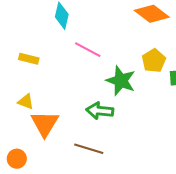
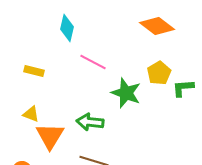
green arrow: (100, 111) -> (90, 122), moved

